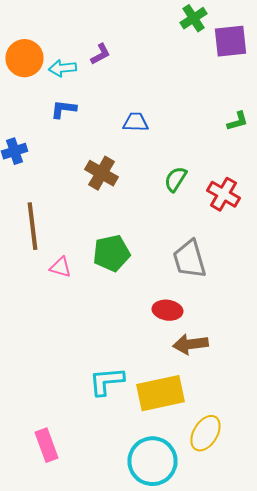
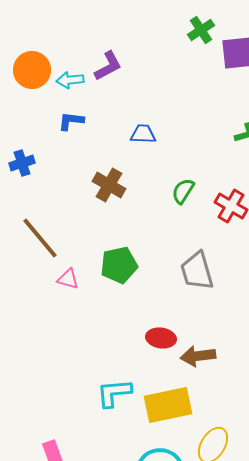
purple L-shape: (100, 54) -> (108, 66), size x1.4
brown line: (32, 226) -> (40, 238), turned -33
red ellipse: (168, 310) -> (161, 338), moved

